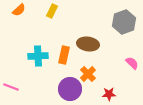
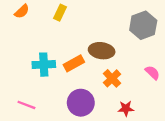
orange rectangle: (64, 55) -> (74, 63), turned 48
orange cross: (88, 74) -> (112, 78), moved
pink line: (11, 87) -> (26, 105), moved

